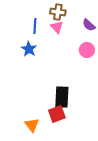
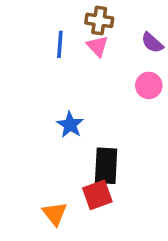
blue star: (29, 49) -> (70, 125), moved

